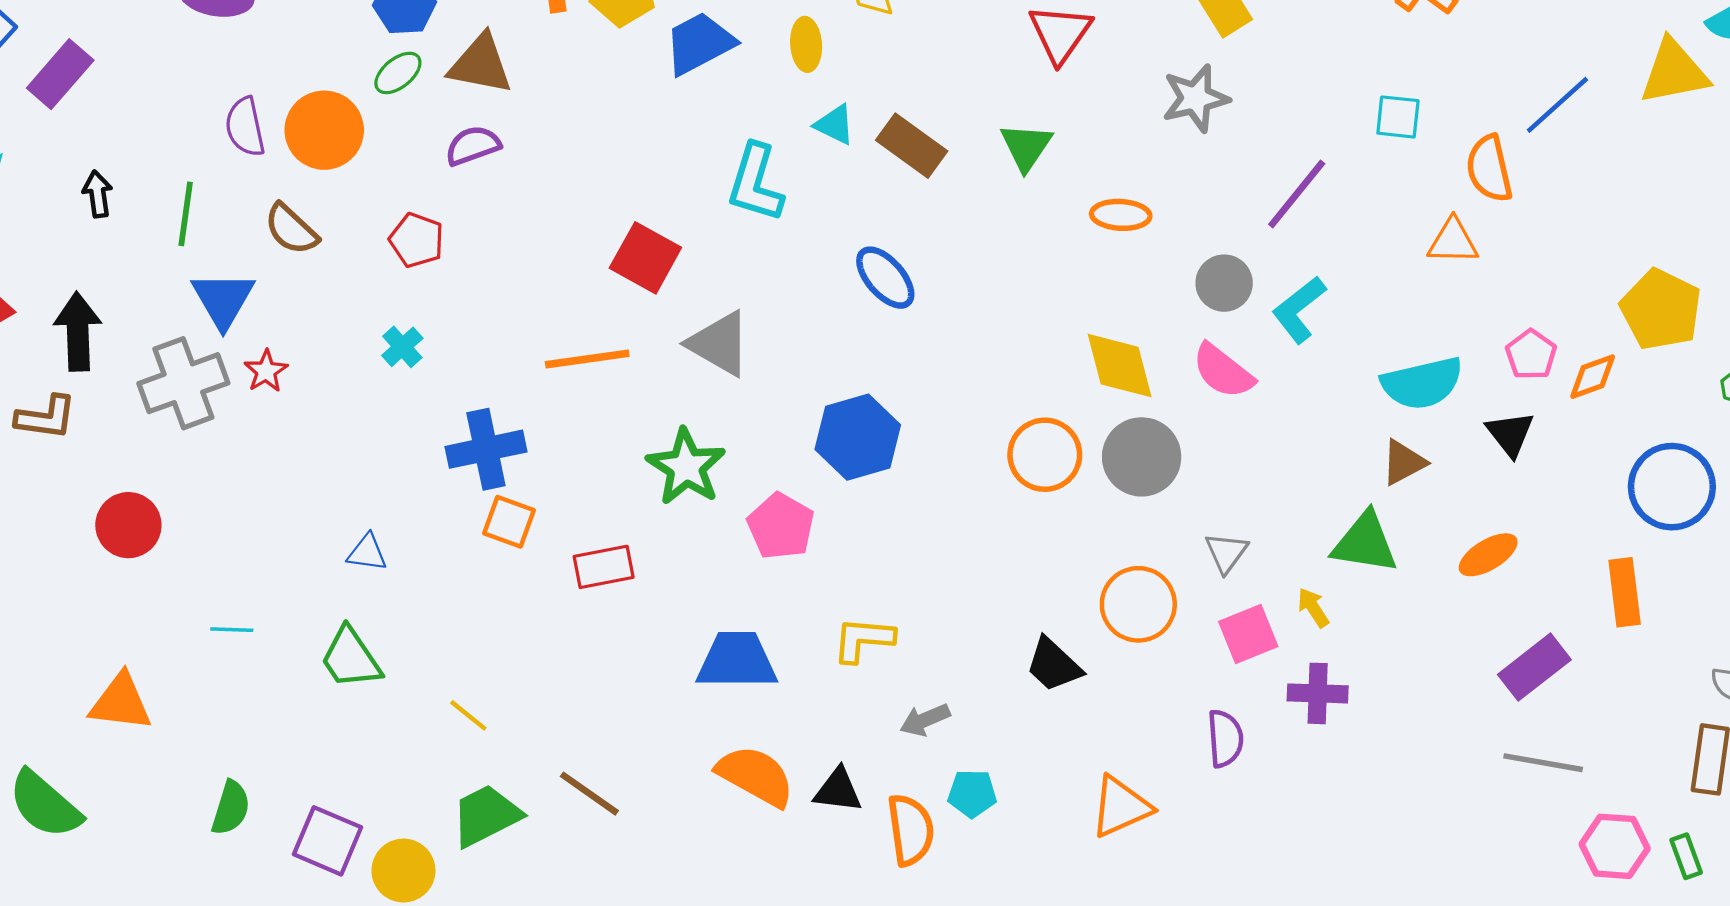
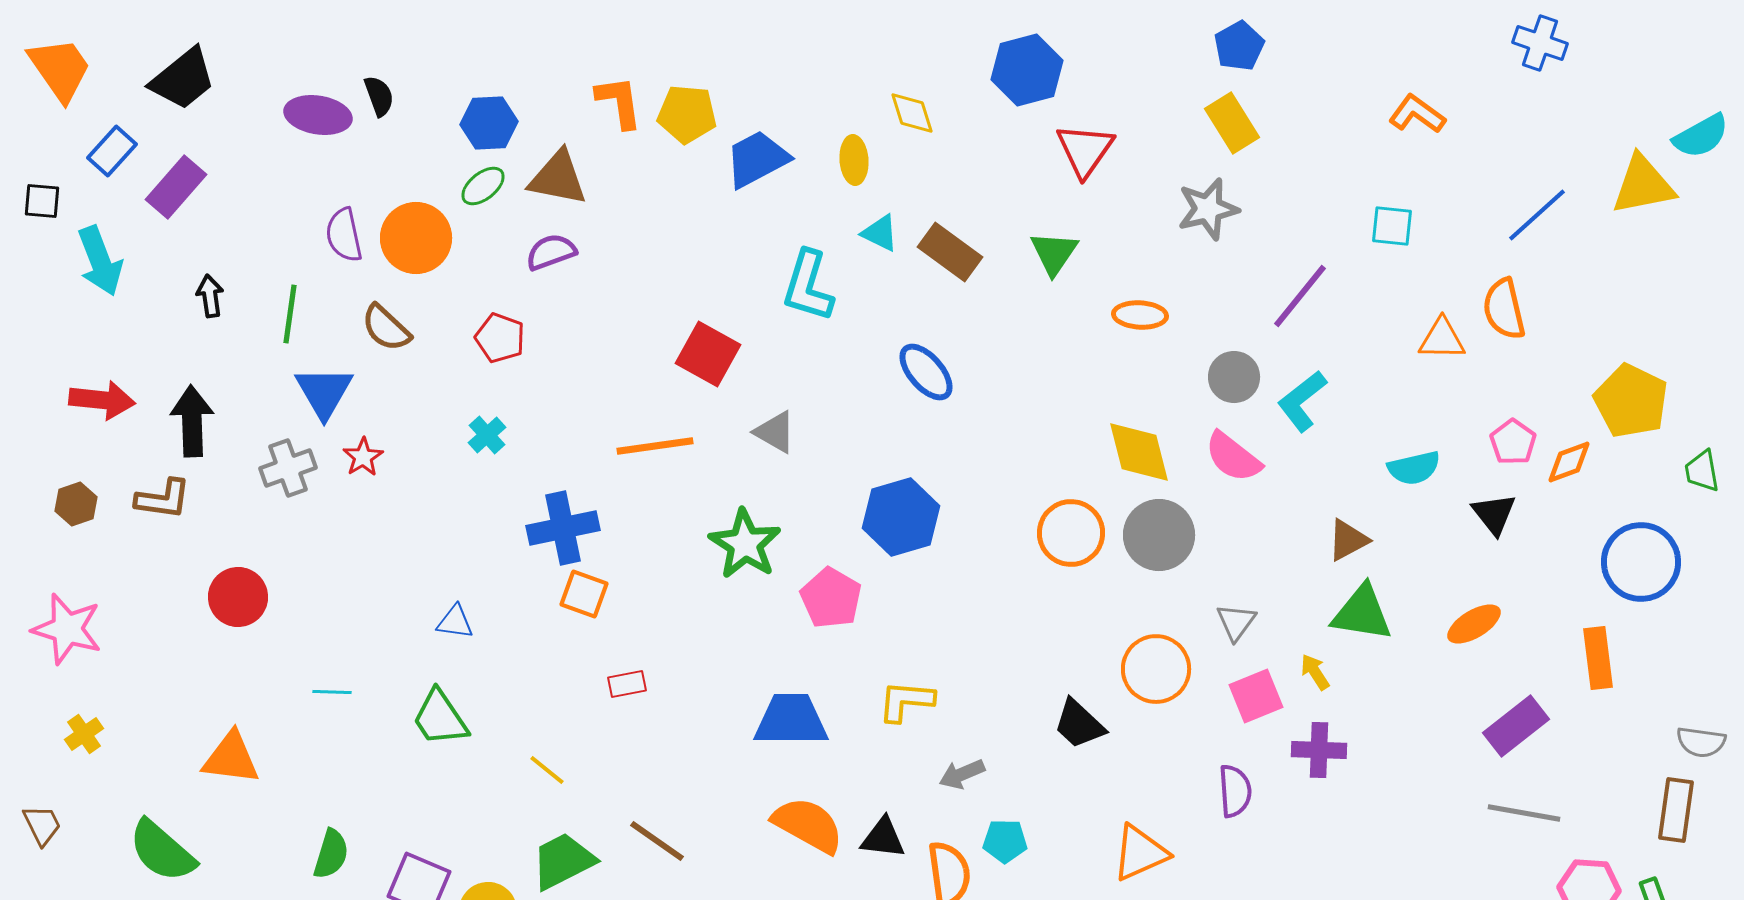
orange semicircle: (1489, 169) -> (1504, 309), moved
gray triangle: (719, 344) -> (775, 432), size x0.7
gray cross: (183, 383) -> (288, 468), size x0.7
cyan semicircle: (1422, 383) -> (1414, 468), size x0.7
brown triangle: (1403, 462) -> (1348, 540), moved
red rectangle: (604, 567) -> (627, 684), moved, size x0.7

